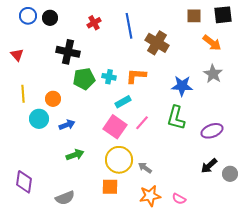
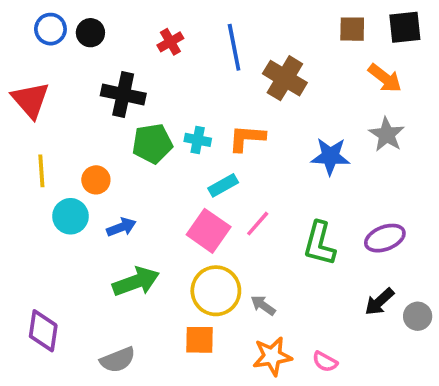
red triangle: (17, 55) -> (30, 100), size x1.6
green L-shape: (176, 118) -> (319, 244), moved
green arrow: (75, 155) -> (136, 282), size x1.4

